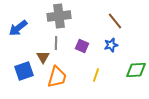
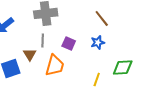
yellow line: (96, 75) -> (97, 79), moved
orange trapezoid: (57, 77) -> (55, 65), moved

